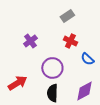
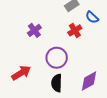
red cross: (70, 41) -> (75, 30), turned 32
blue semicircle: (87, 59) -> (92, 17), moved

